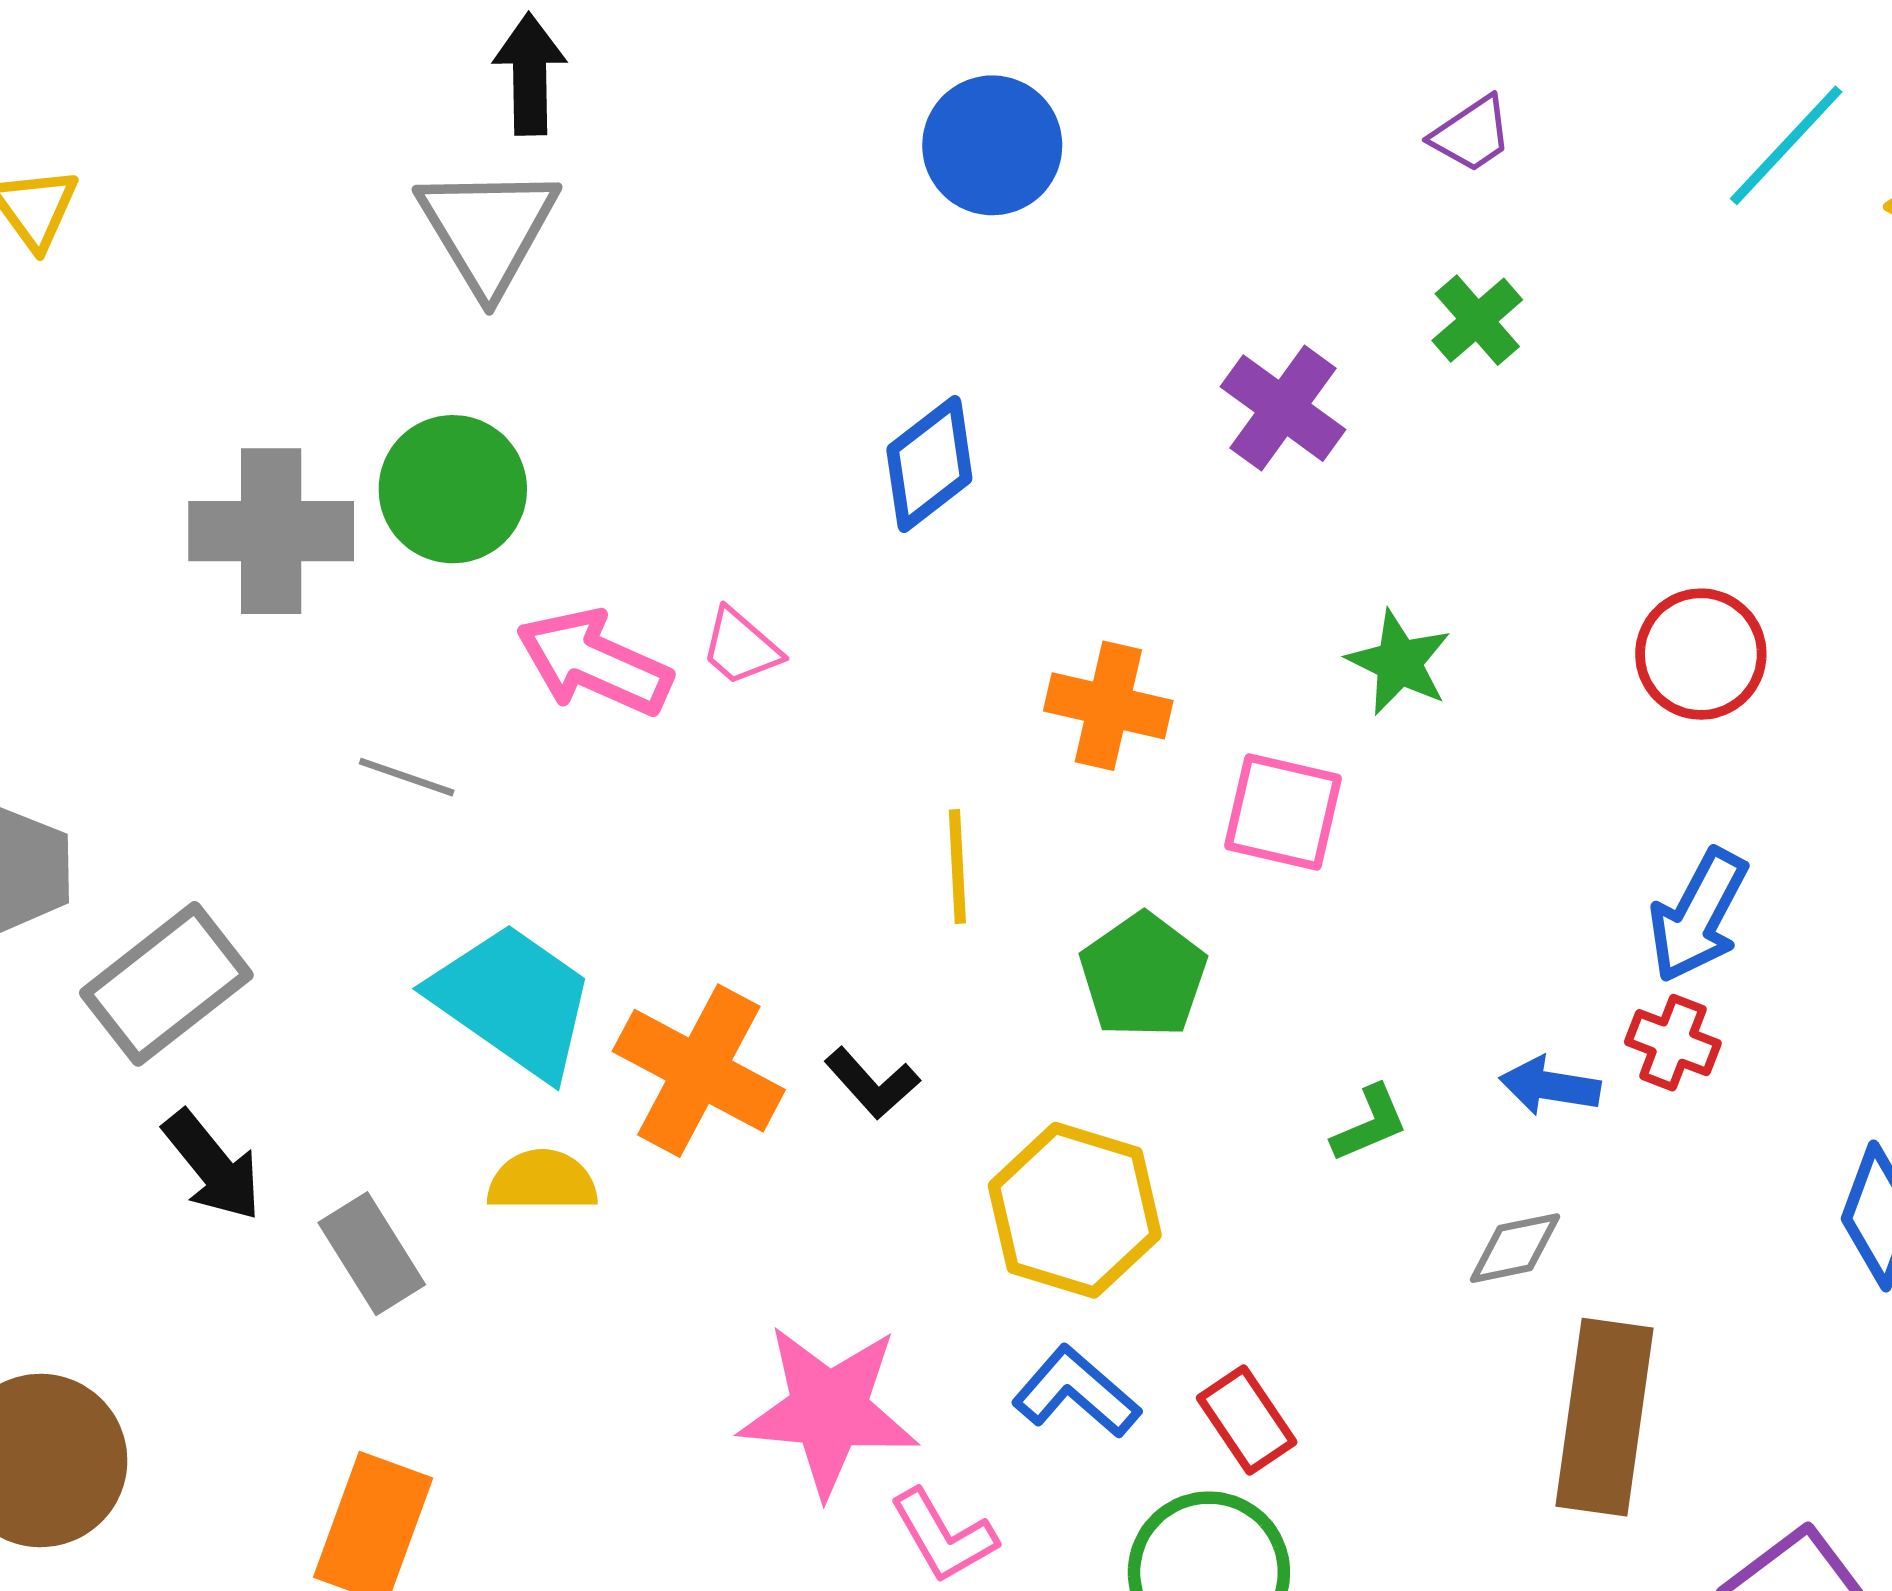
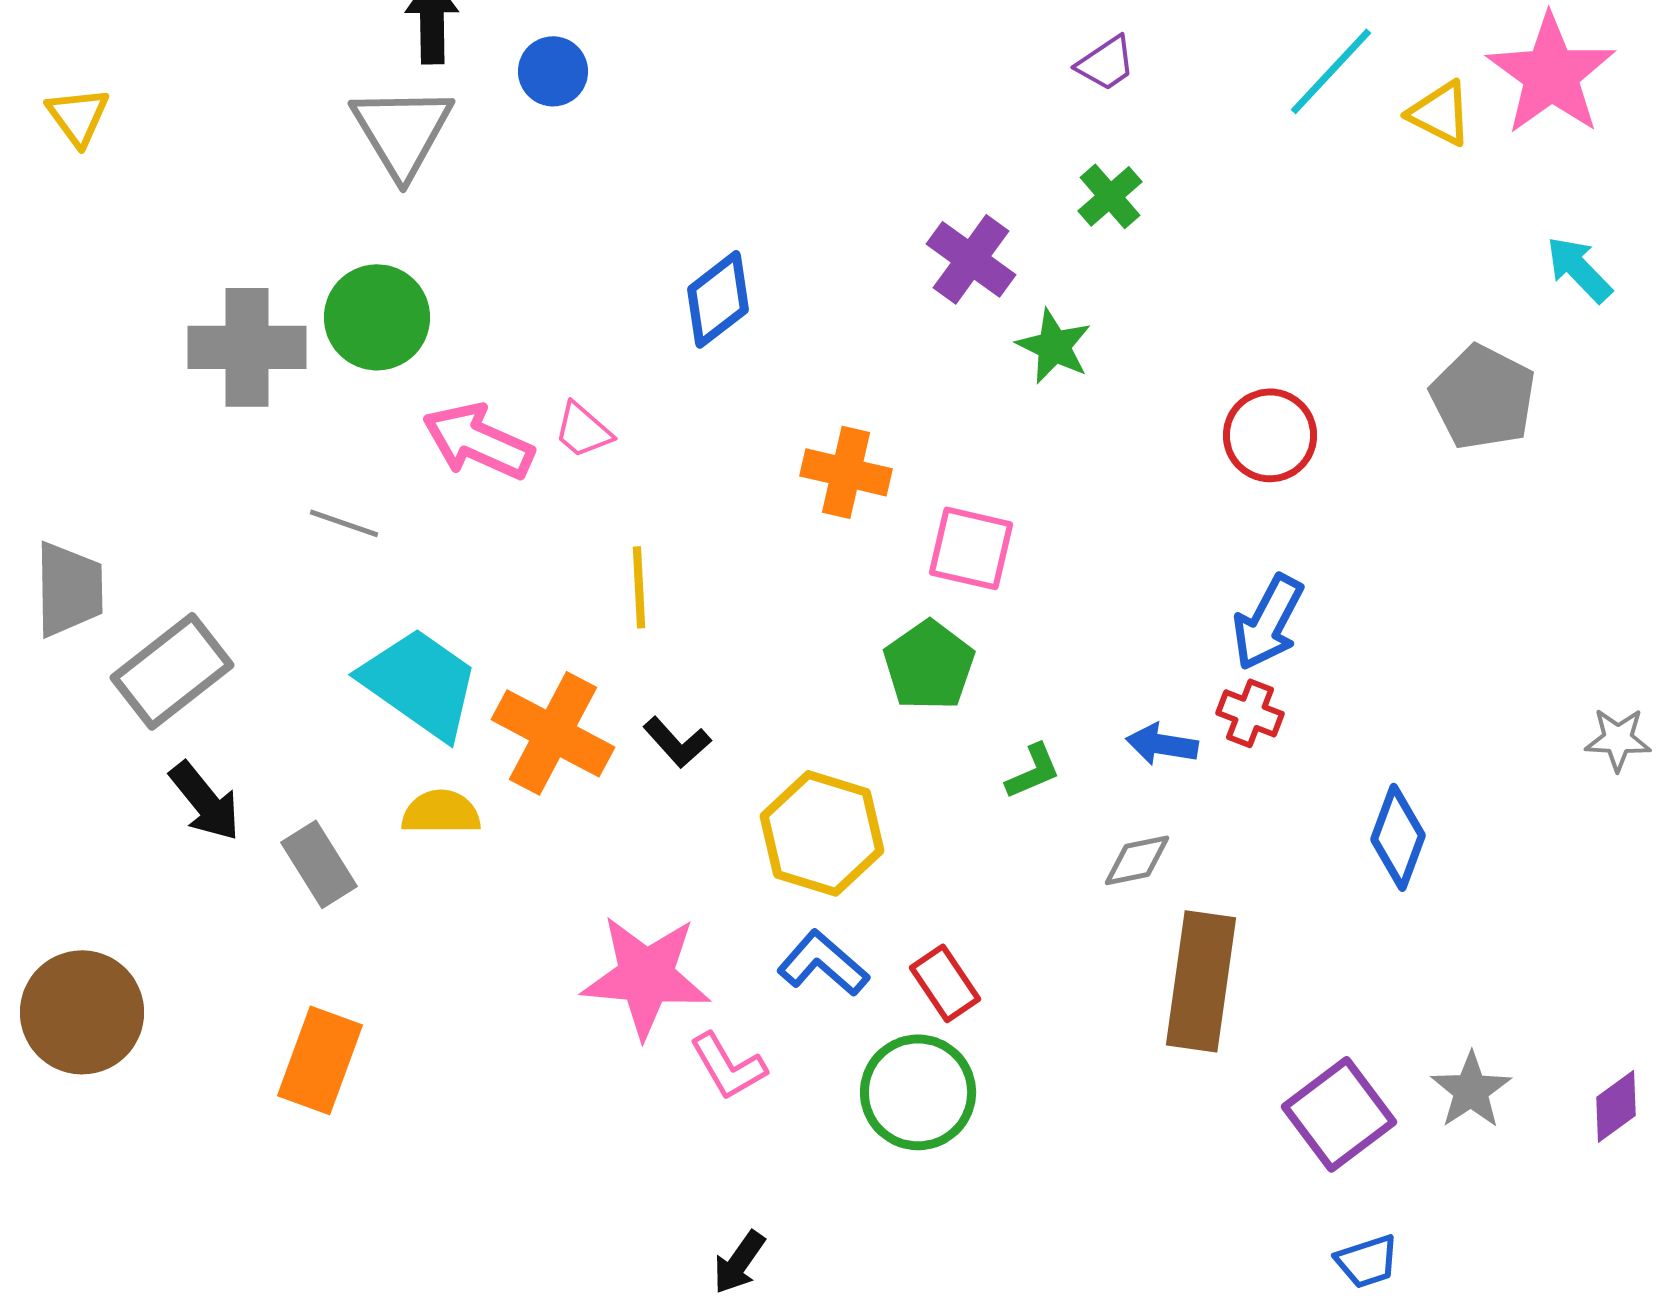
blue circle: (992, 145) -> (553, 71), moved, size x0.7
green star: (1399, 662) -> (1054, 346), moved
yellow line: (957, 867) -> (639, 587), moved
green pentagon: (1143, 976) -> (929, 665), moved

